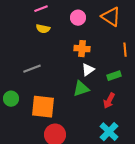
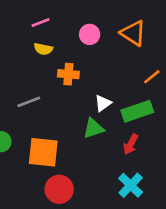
orange cross: (82, 49) -> (68, 74), moved
orange line: (125, 50) -> (152, 77), turned 56
green rectangle: (114, 76) -> (137, 111), size x1.6

